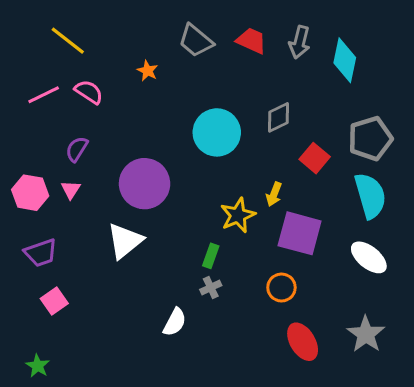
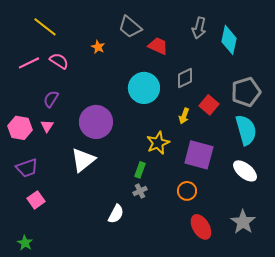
red trapezoid: (251, 41) -> (158, 46), moved
yellow arrow: (274, 194) -> (184, 116), moved

